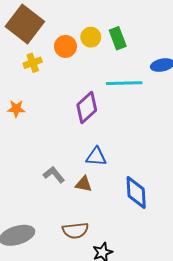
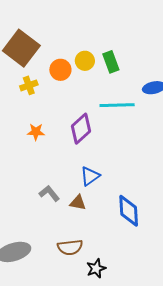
orange star: (16, 109) -> (36, 132), moved
blue triangle: (96, 157) -> (90, 176), turned -40

